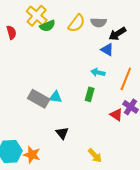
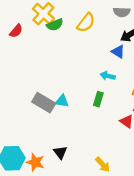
gray semicircle: (99, 22) -> (122, 12), moved
red semicircle: (11, 32) -> (16, 31), turned 56
black triangle: (62, 133) -> (60, 152), moved

